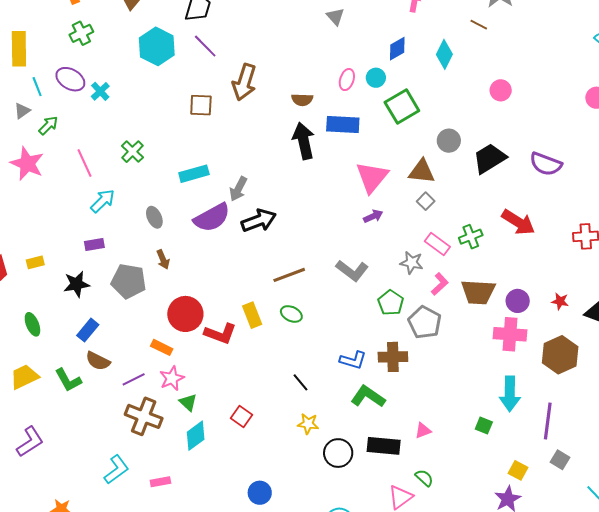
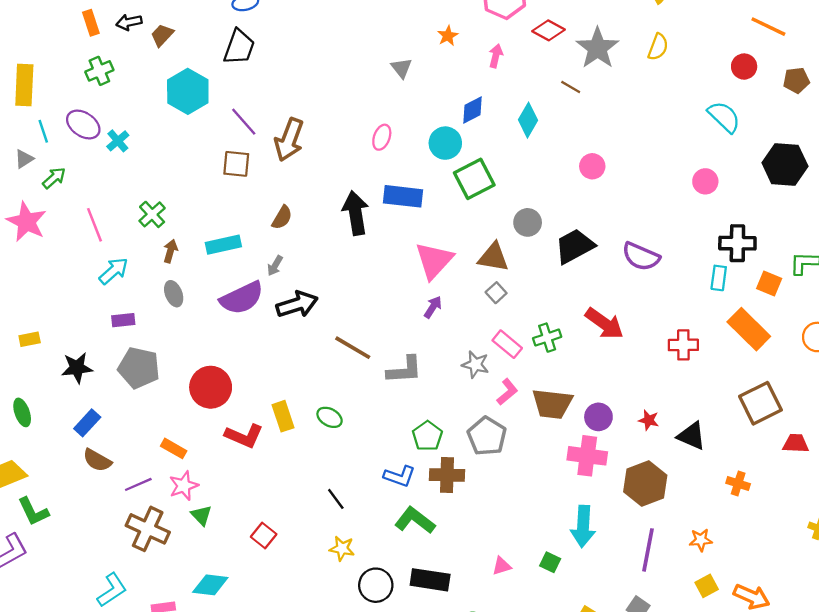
purple line: (205, 46) -> (244, 122), moved
cyan circle: (376, 78) -> (445, 143), size x1.4
pink ellipse: (347, 80) -> (382, 137), moved
brown semicircle: (302, 100) -> (282, 218), moved, turned -65
gray arrow: (238, 189) -> (275, 266), size x0.7
purple arrow: (373, 216) -> (433, 307), turned -36
purple rectangle: (94, 244) -> (123, 320), moved
brown arrow: (163, 259) -> (170, 251), moved, turned -144
gray L-shape: (352, 271) -> (404, 370), turned -44
brown line: (289, 275) -> (353, 348), moved, turned 48
green pentagon: (391, 303) -> (427, 436), moved
red circle: (185, 314) -> (211, 387), moved
green L-shape: (68, 380) -> (33, 512), moved
purple line: (548, 421) -> (648, 550), moved
pink triangle: (423, 431) -> (502, 566), moved
cyan diamond: (196, 436) -> (210, 585), moved, turned 40

